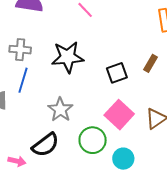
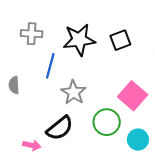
black square: (117, 73) -> (120, 40), moved
blue line: (23, 80) -> (50, 66), moved

